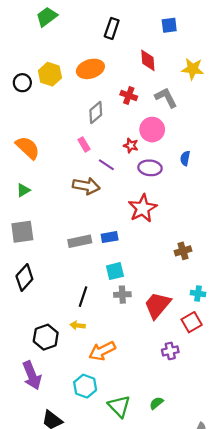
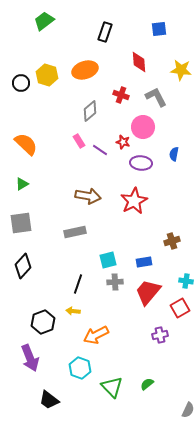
purple line: (106, 165) -> (100, 150), moved
brown arrow: (86, 186) -> (88, 196), moved
blue rectangle: (110, 237) -> (144, 262), moved

